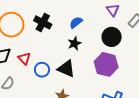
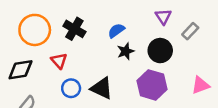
black star: (74, 43) -> (126, 51), moved
red triangle: (24, 58) -> (59, 61), moved

